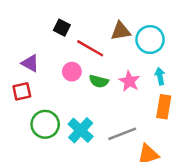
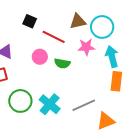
cyan arrow: (160, 76) -> (112, 56), size x1.5
pink star: (129, 81) -> (86, 47), moved, turned -30

